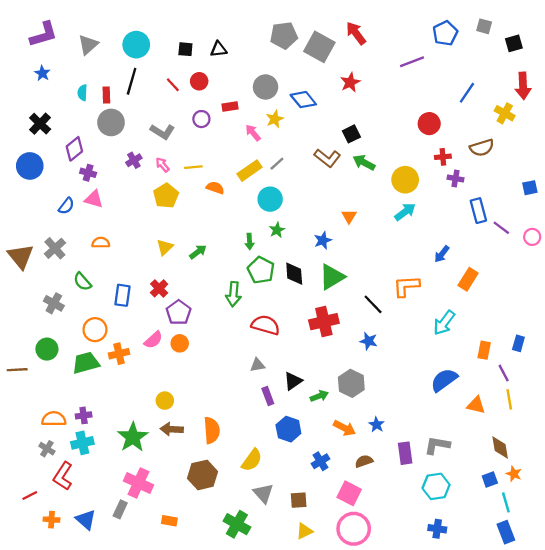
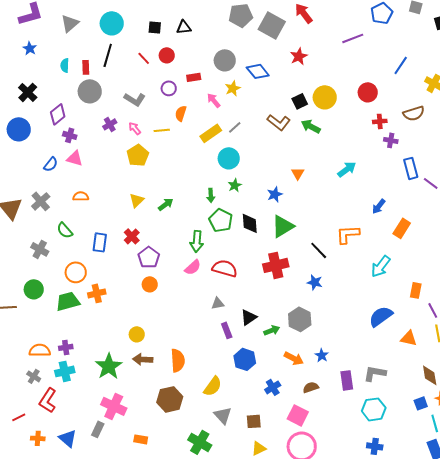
yellow circle: (405, 180) -> (325, 97), moved
orange semicircle: (215, 188) -> (181, 113), moved, turned -91
pink semicircle: (153, 340) -> (193, 267), moved

